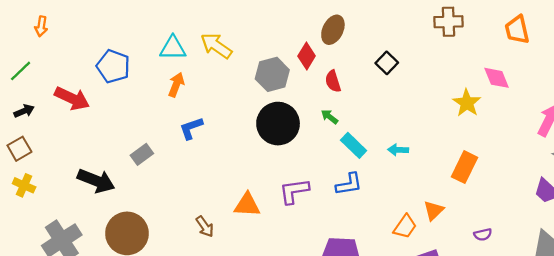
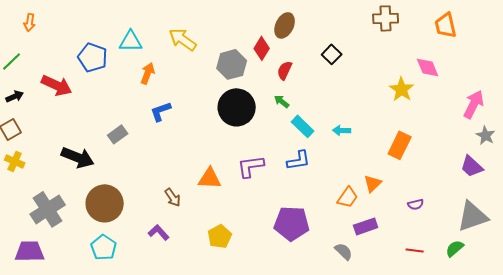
cyan triangle: (173, 48) -> (131, 41), moved
red semicircle: (333, 81) -> (285, 70), turned 42

